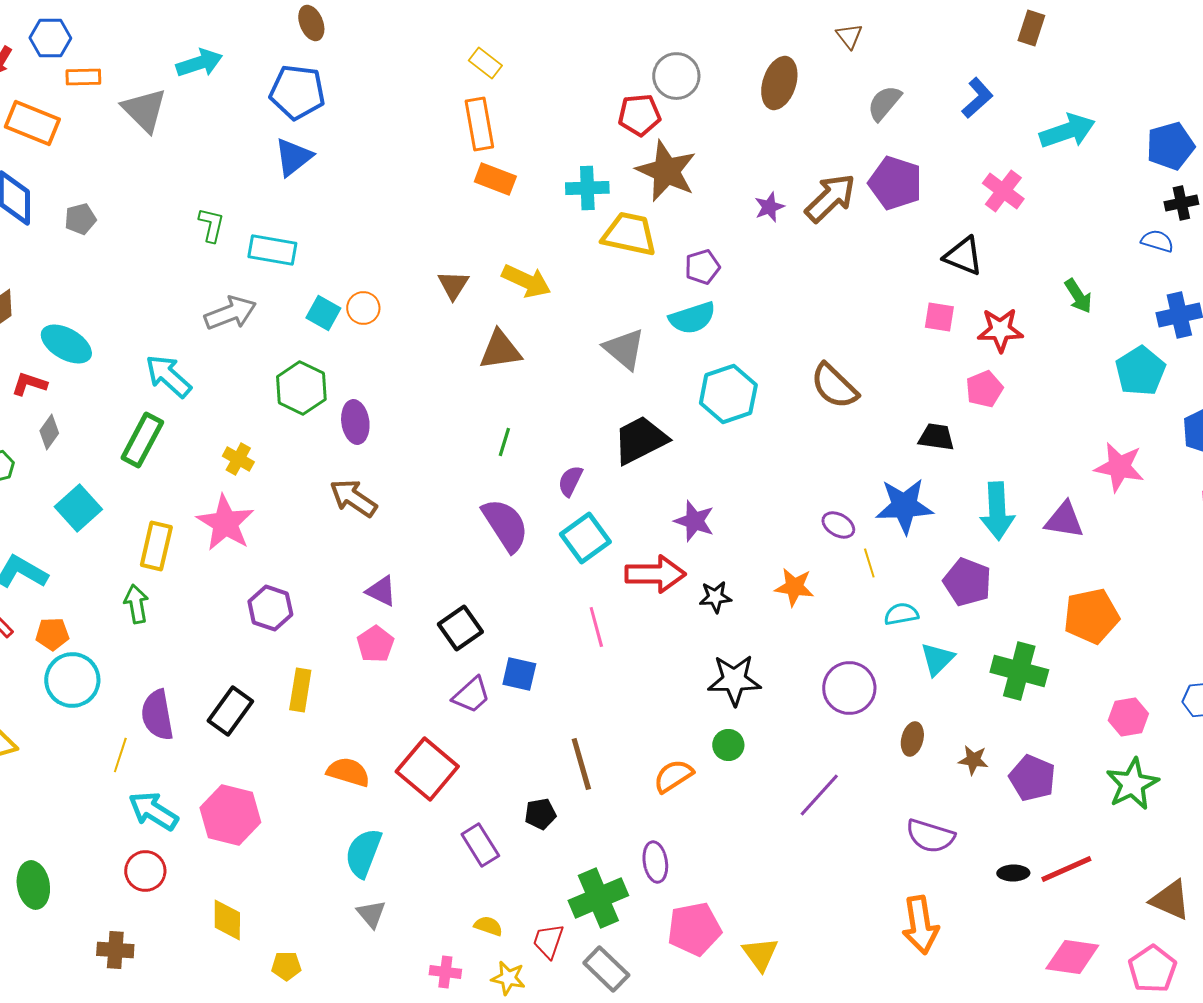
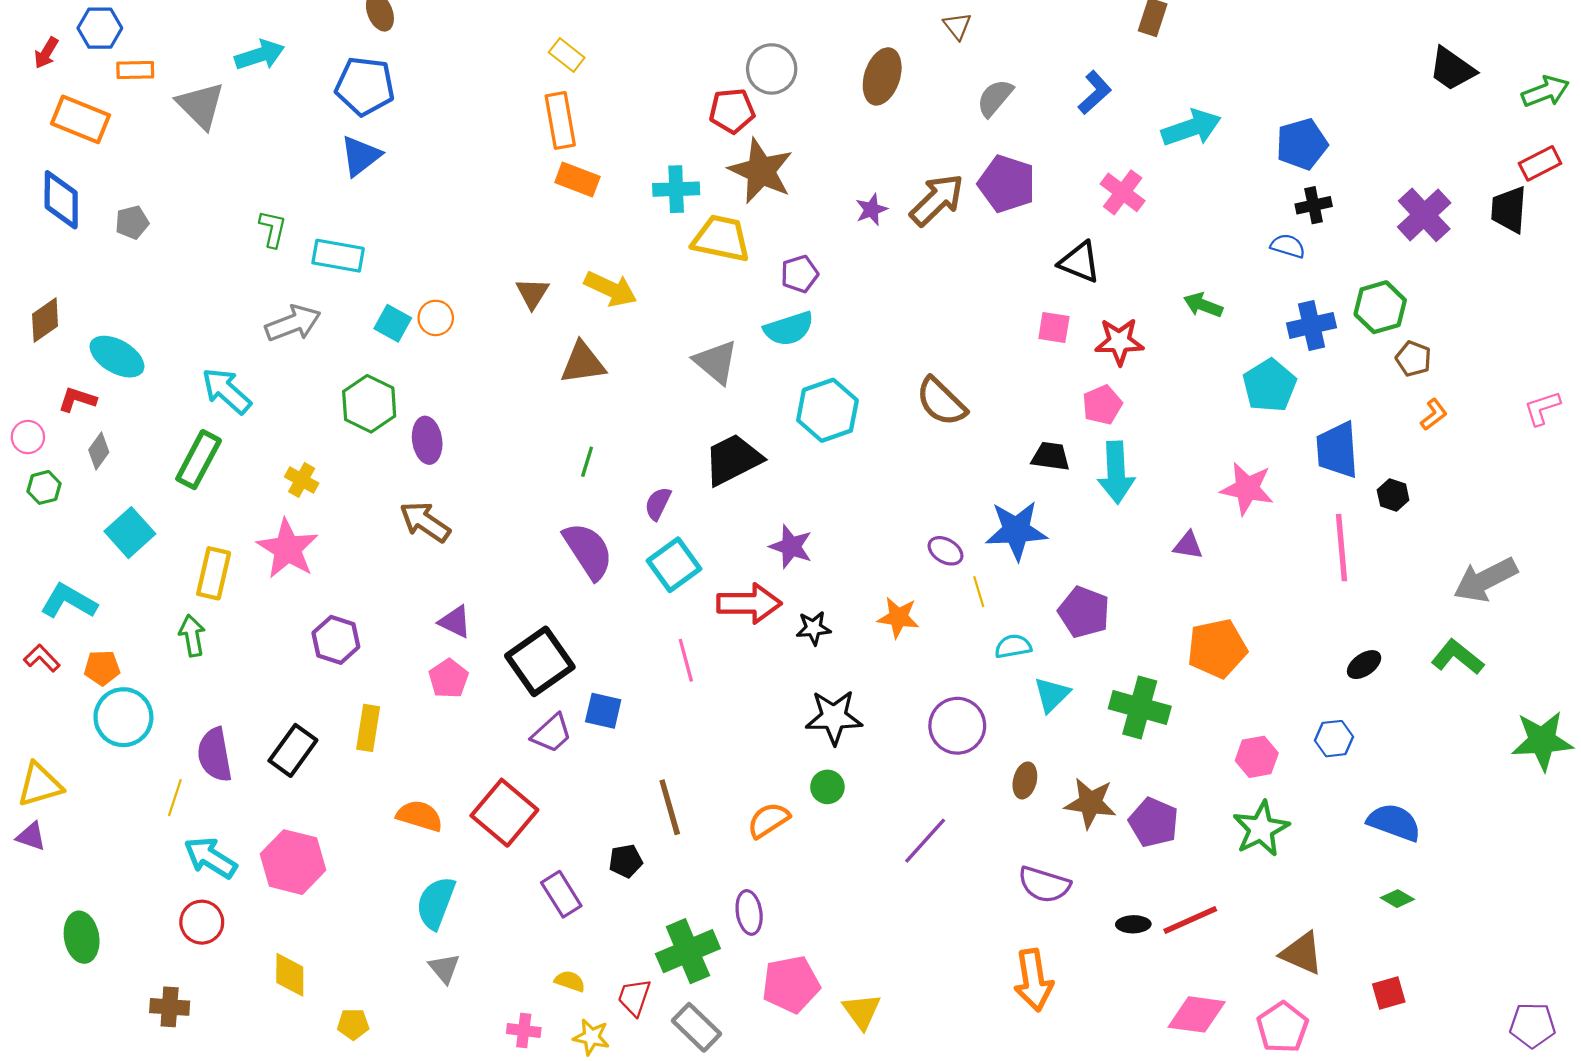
green arrow: (1078, 296) -> (1203, 305), turned 144
cyan arrow: (997, 511) -> (1116, 472), moved
purple triangle: (1064, 520) -> (1188, 545), size x0.7
black square: (460, 628) -> (540, 661), size x1.4
brown star: (973, 760) -> (1090, 803), size x1.6

